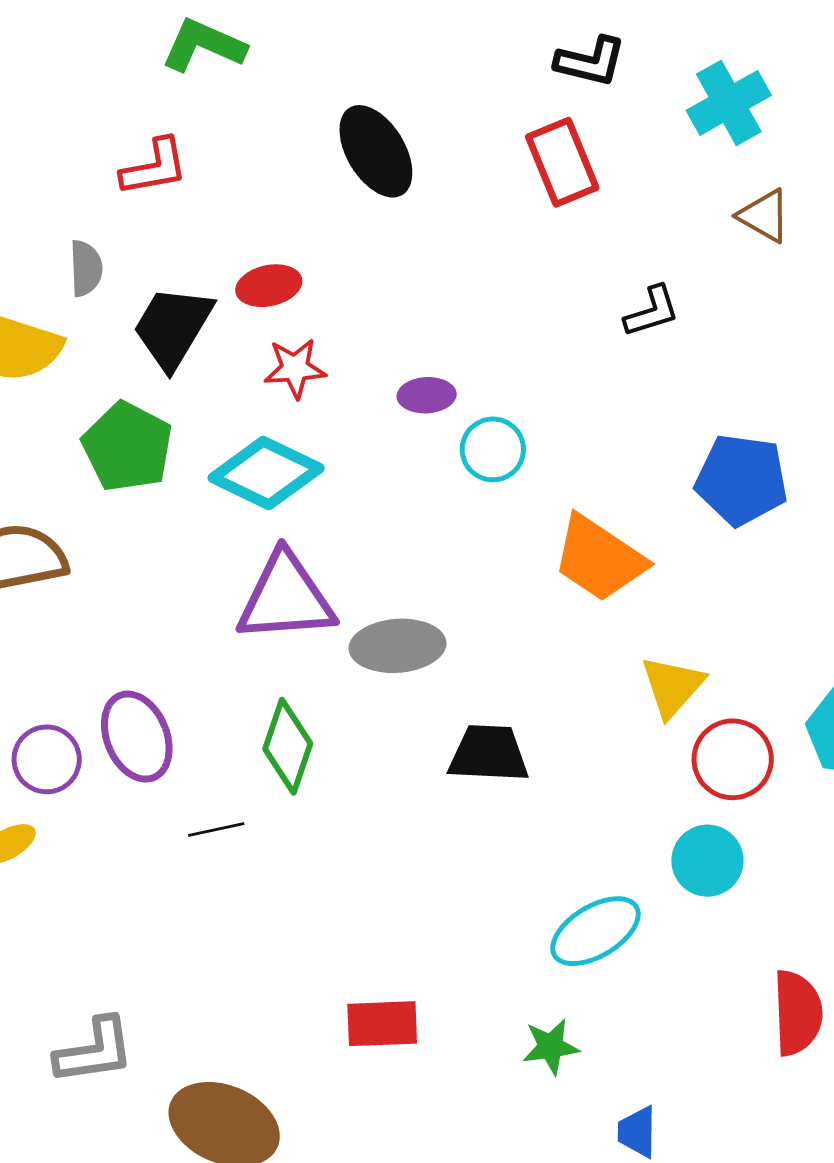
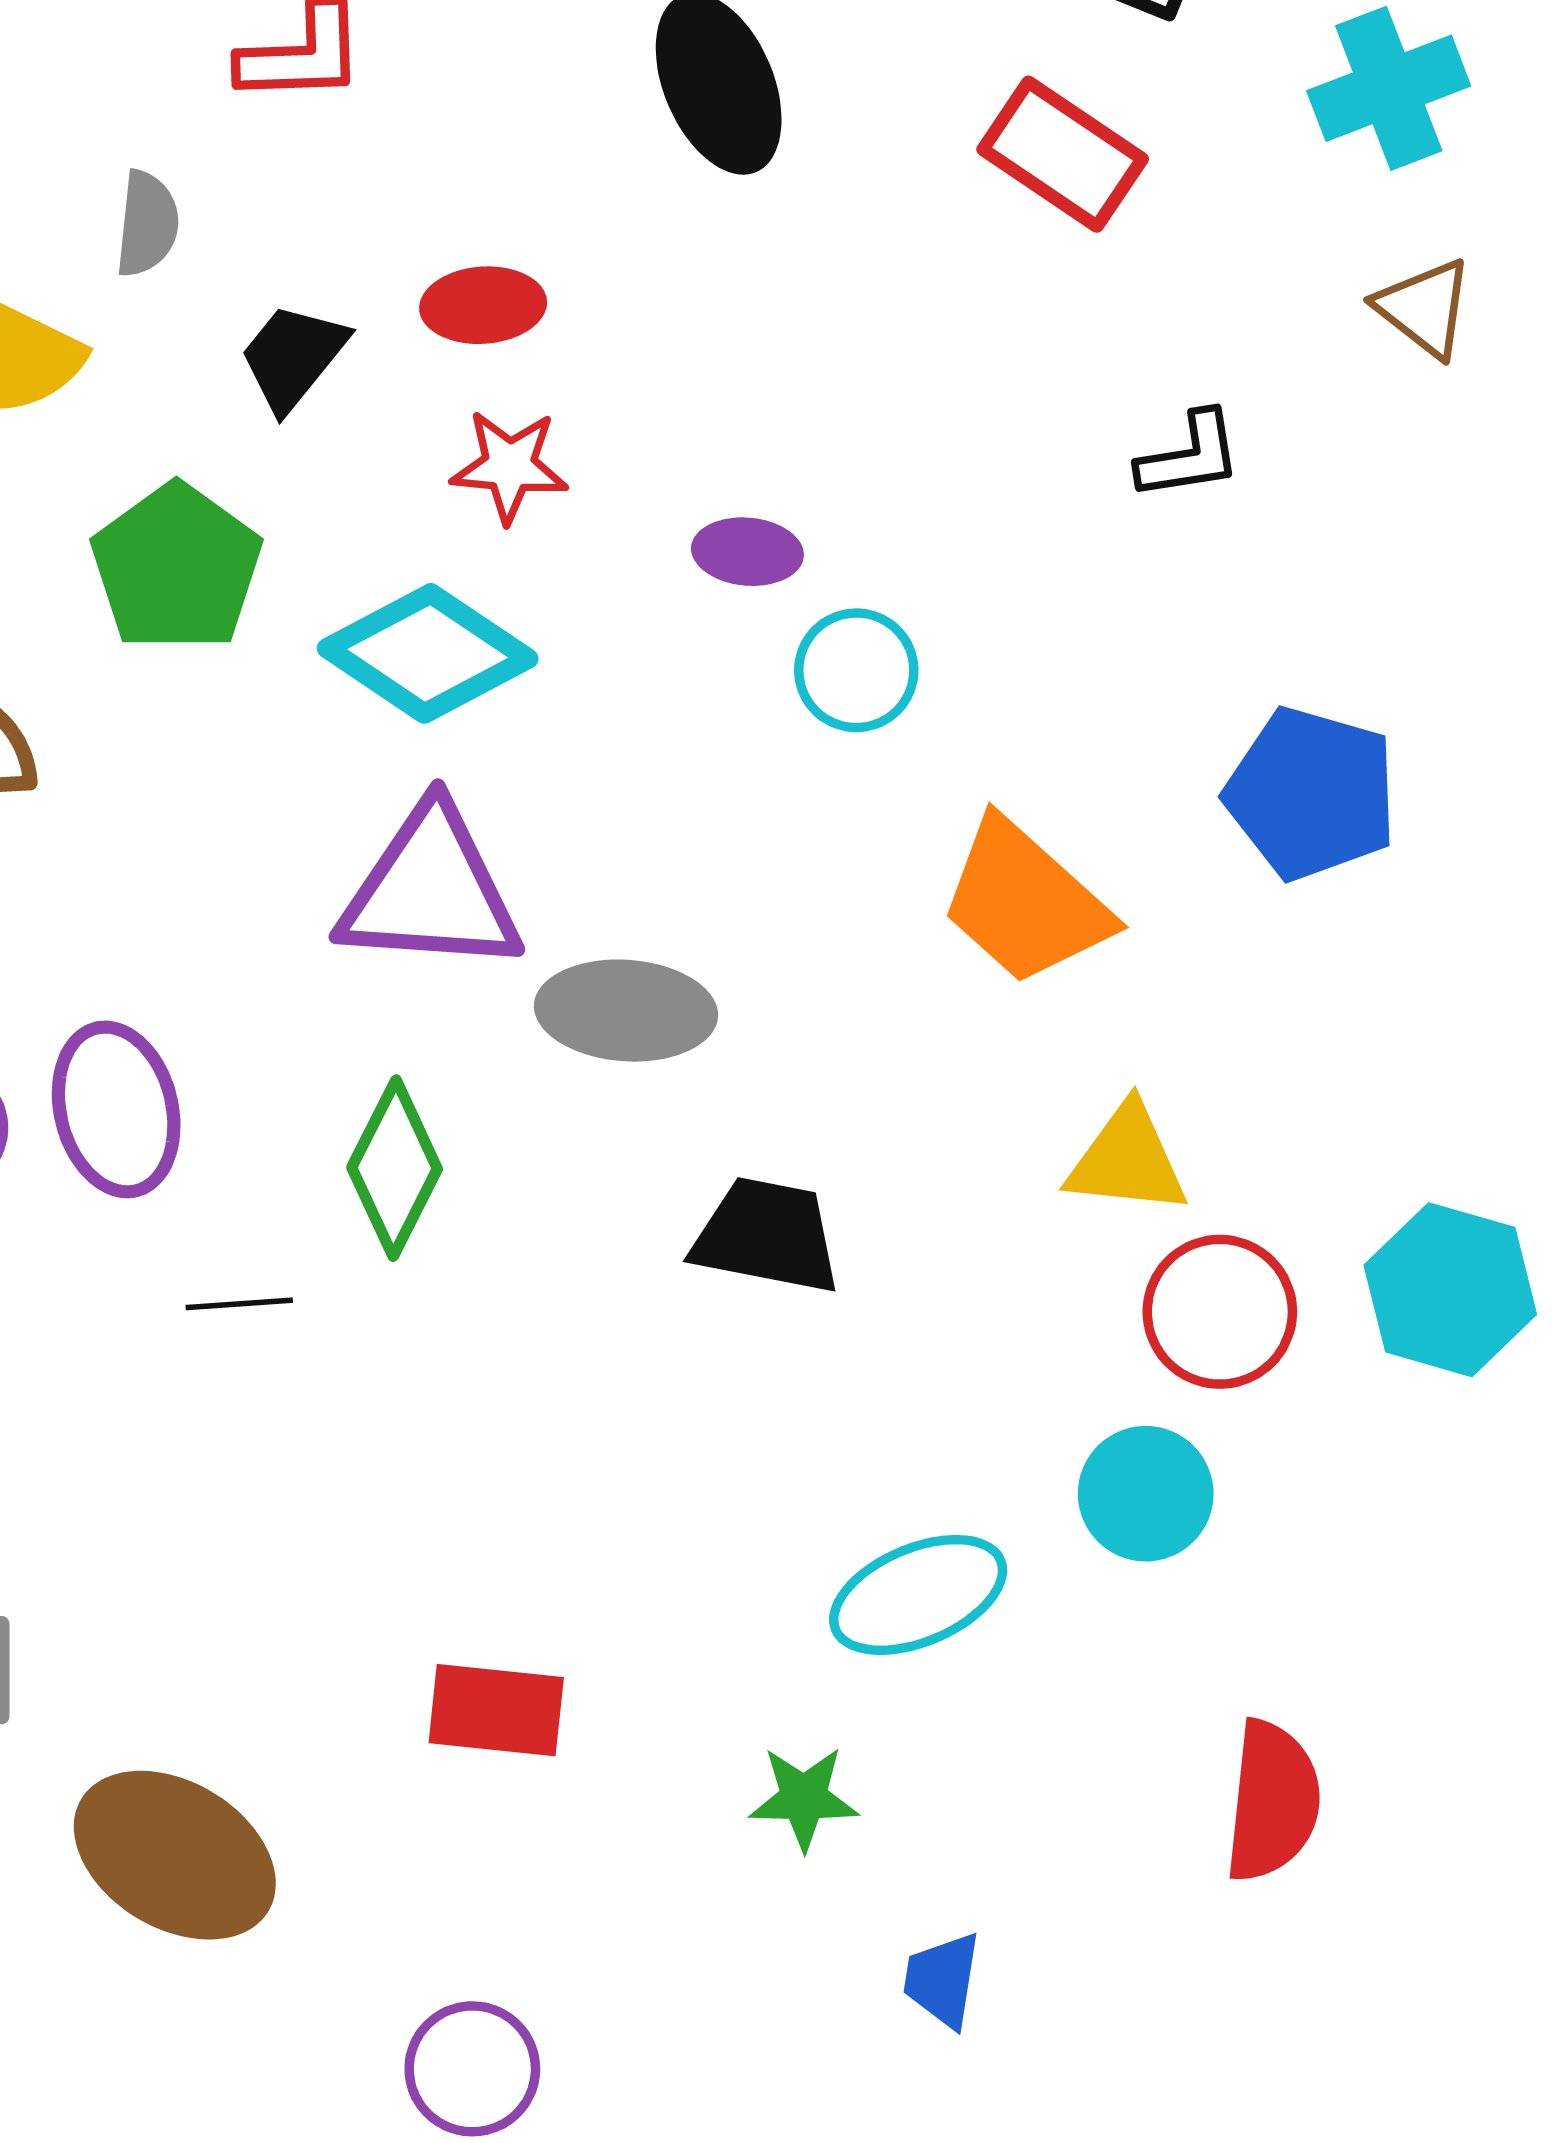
red rectangle: (562, 162) -> (1063, 154), turned -42
black trapezoid: (173, 327) -> (293, 357), size x0.7
yellow triangle: (672, 686) -> (1127, 1160), turned 46

